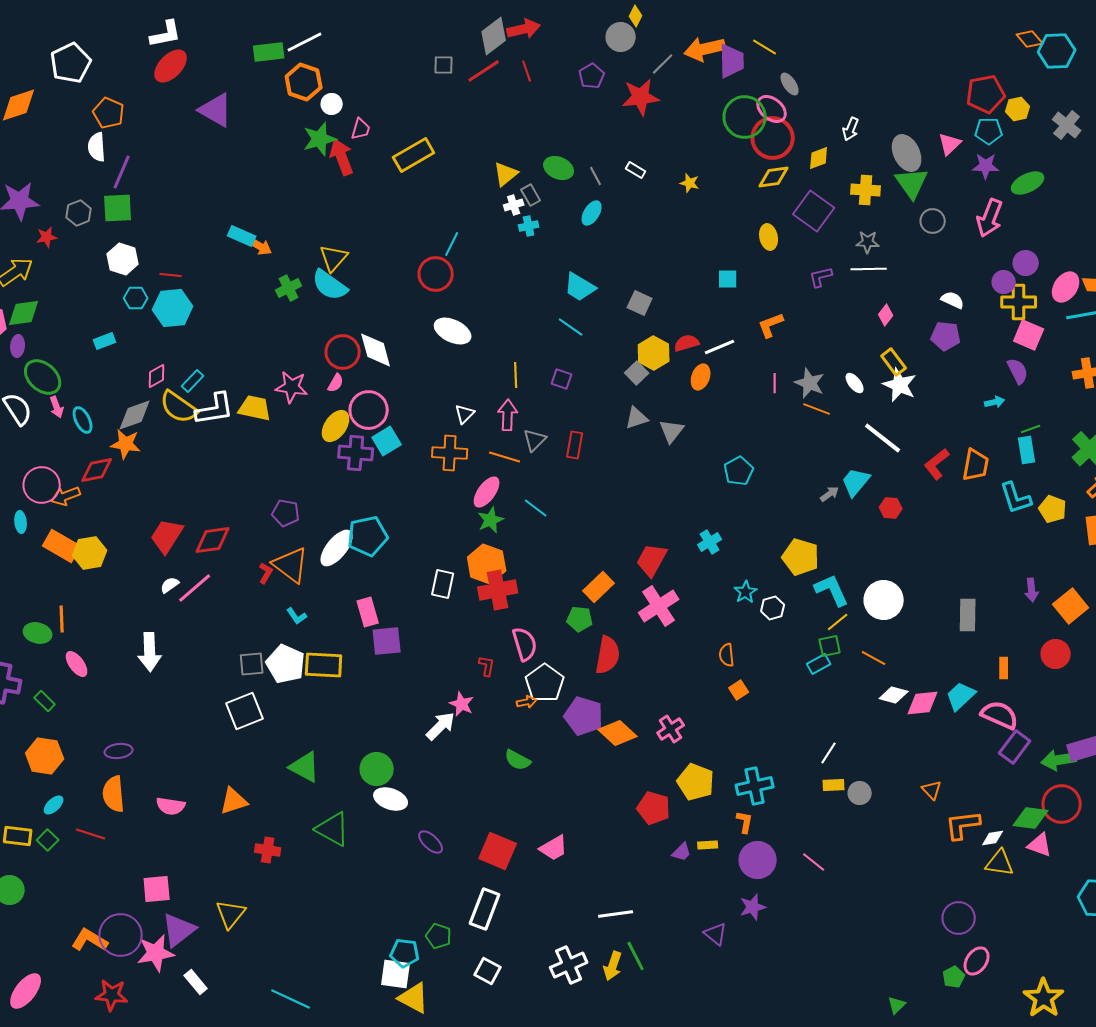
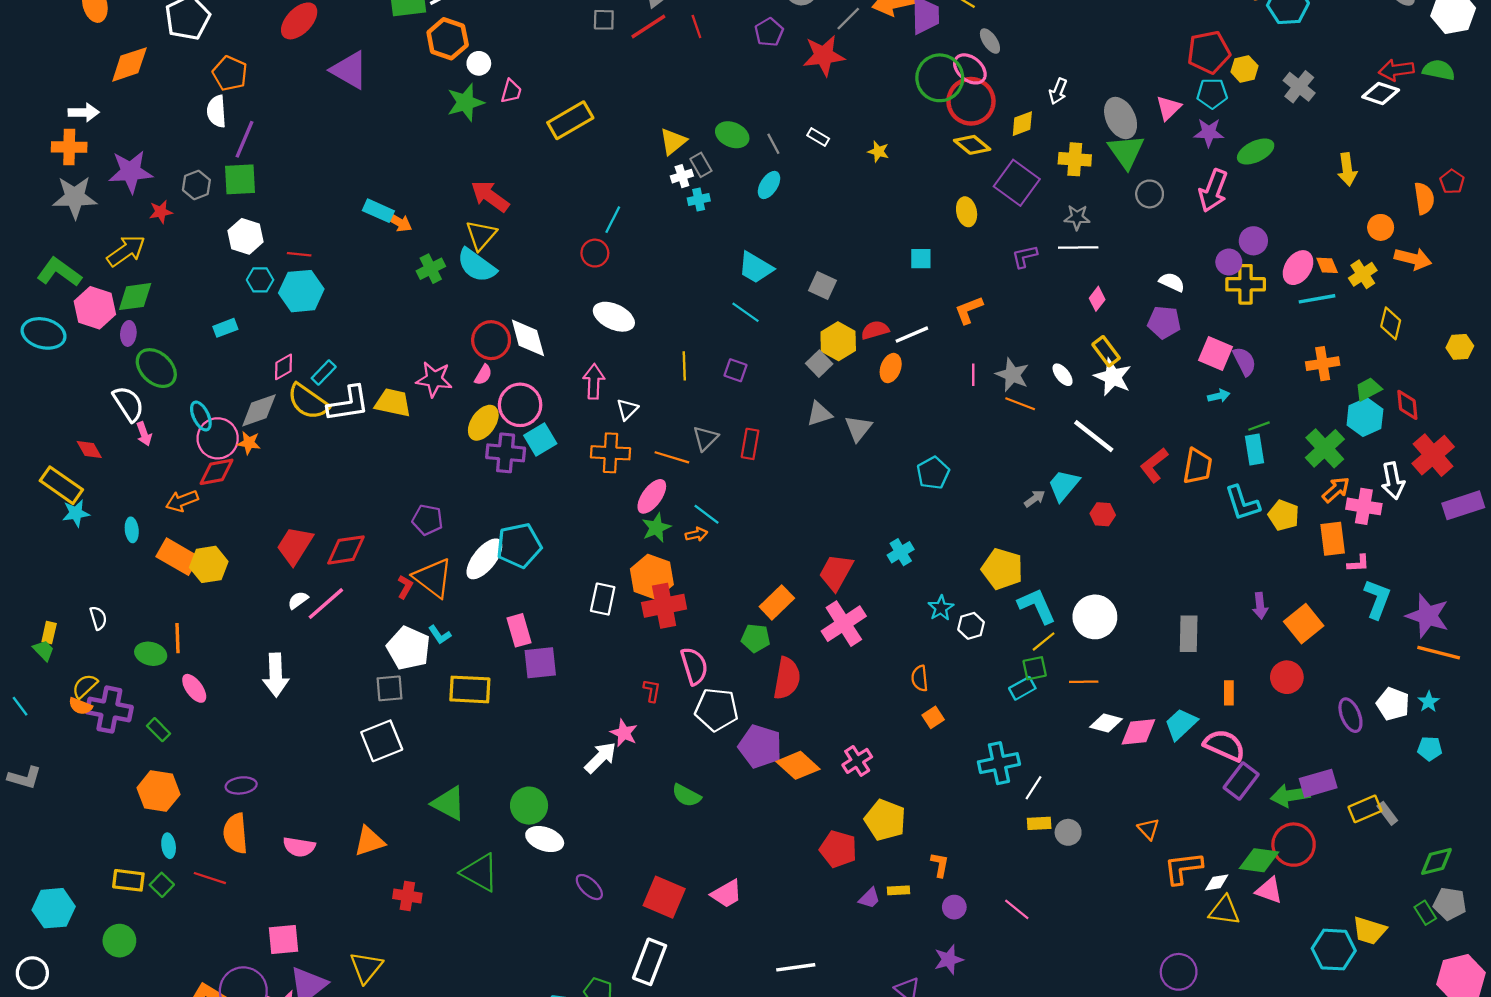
red arrow: (342, 157) -> (490, 196), moved, turned -33
yellow diamond: (774, 177) -> (972, 145), turned 48
red circle: (436, 274) -> (595, 253), size x0.7
pink square: (1029, 335) -> (1215, 354), moved
pink arrow: (57, 407) -> (144, 434), moved
pink arrow: (508, 415) -> (594, 381), moved
orange star: (126, 444) -> (249, 443), size x0.7
pink circle: (42, 485) -> (218, 438), moved
orange line: (874, 658) -> (1084, 682), turned -30
white pentagon: (286, 664) -> (408, 648), moved
white pentagon: (545, 683) -> (717, 710), turned -30
orange arrow: (527, 702) -> (696, 534), moved
cyan cross: (755, 786) -> (999, 763), moved
cyan ellipse: (54, 805) -> (169, 846), turned -55
purple circle: (758, 860) -> (954, 907), size x0.6

